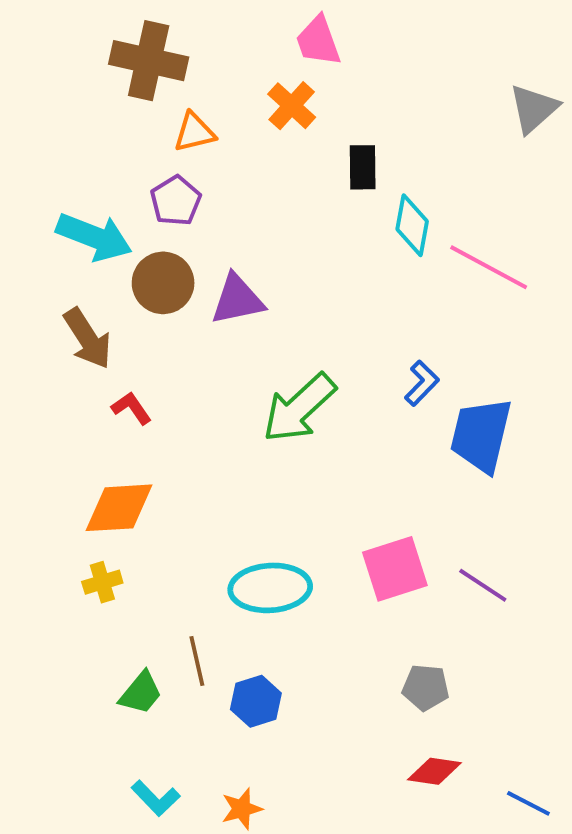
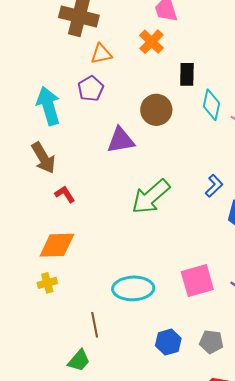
cyan arrow: (94, 237) -> (48, 106), turned -129
brown circle: (163, 283) -> (156, 110), moved
green trapezoid: (141, 693) -> (79, 360), moved
blue hexagon: (256, 701) -> (168, 342), moved

